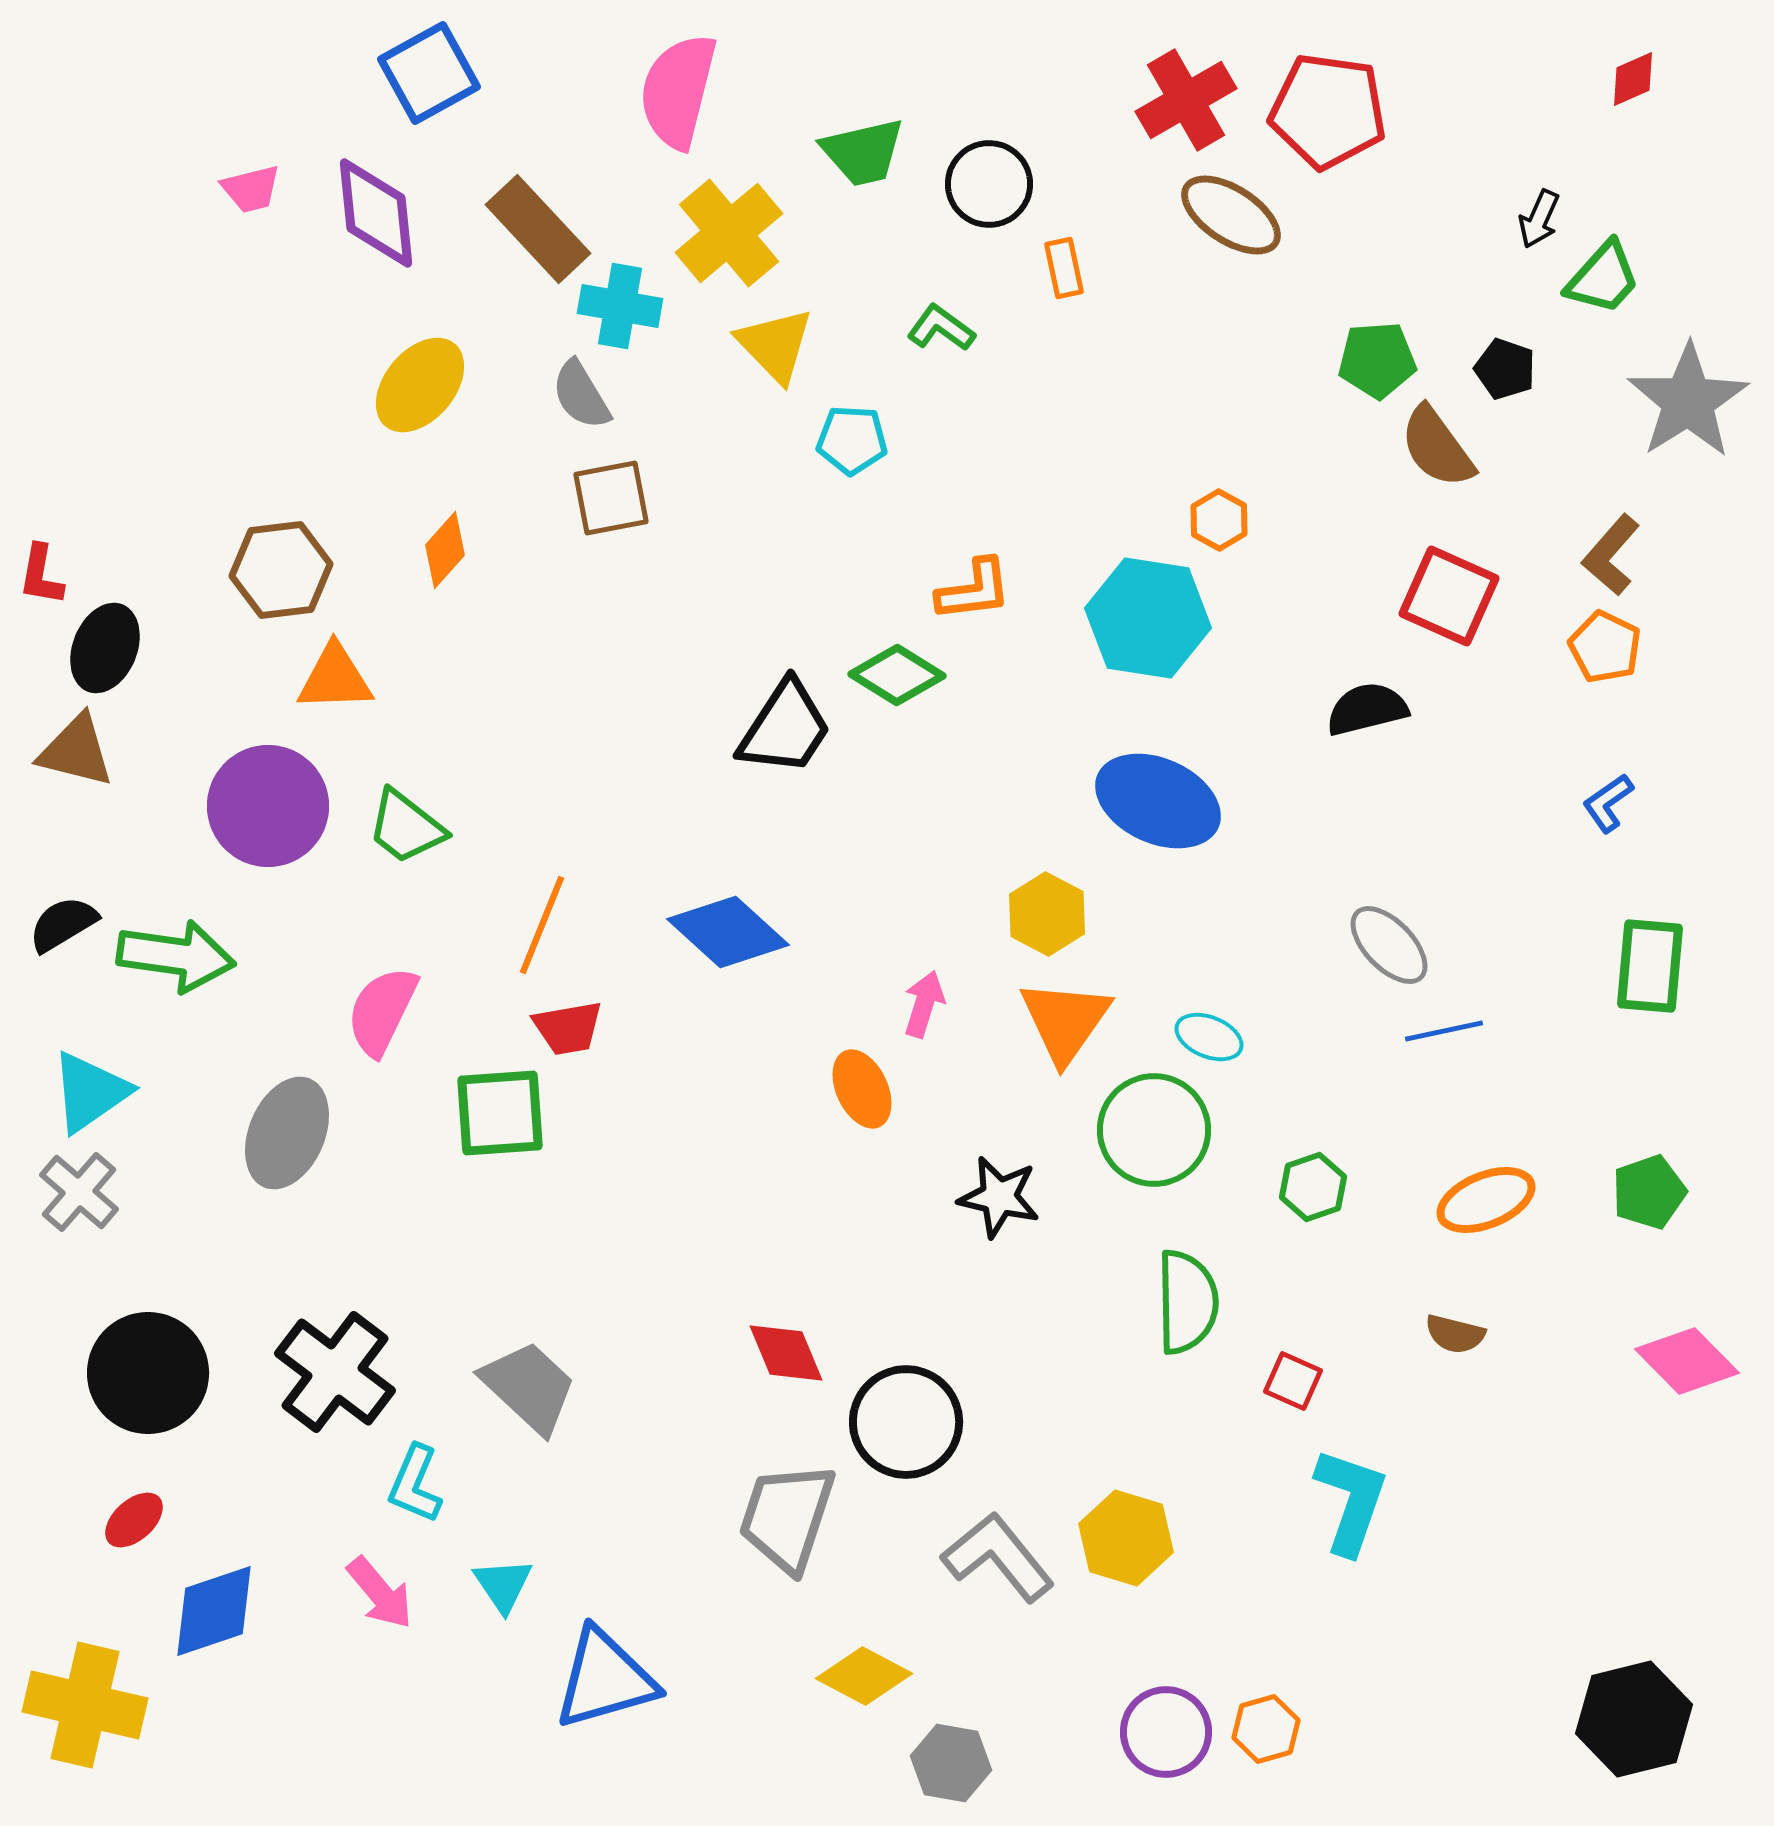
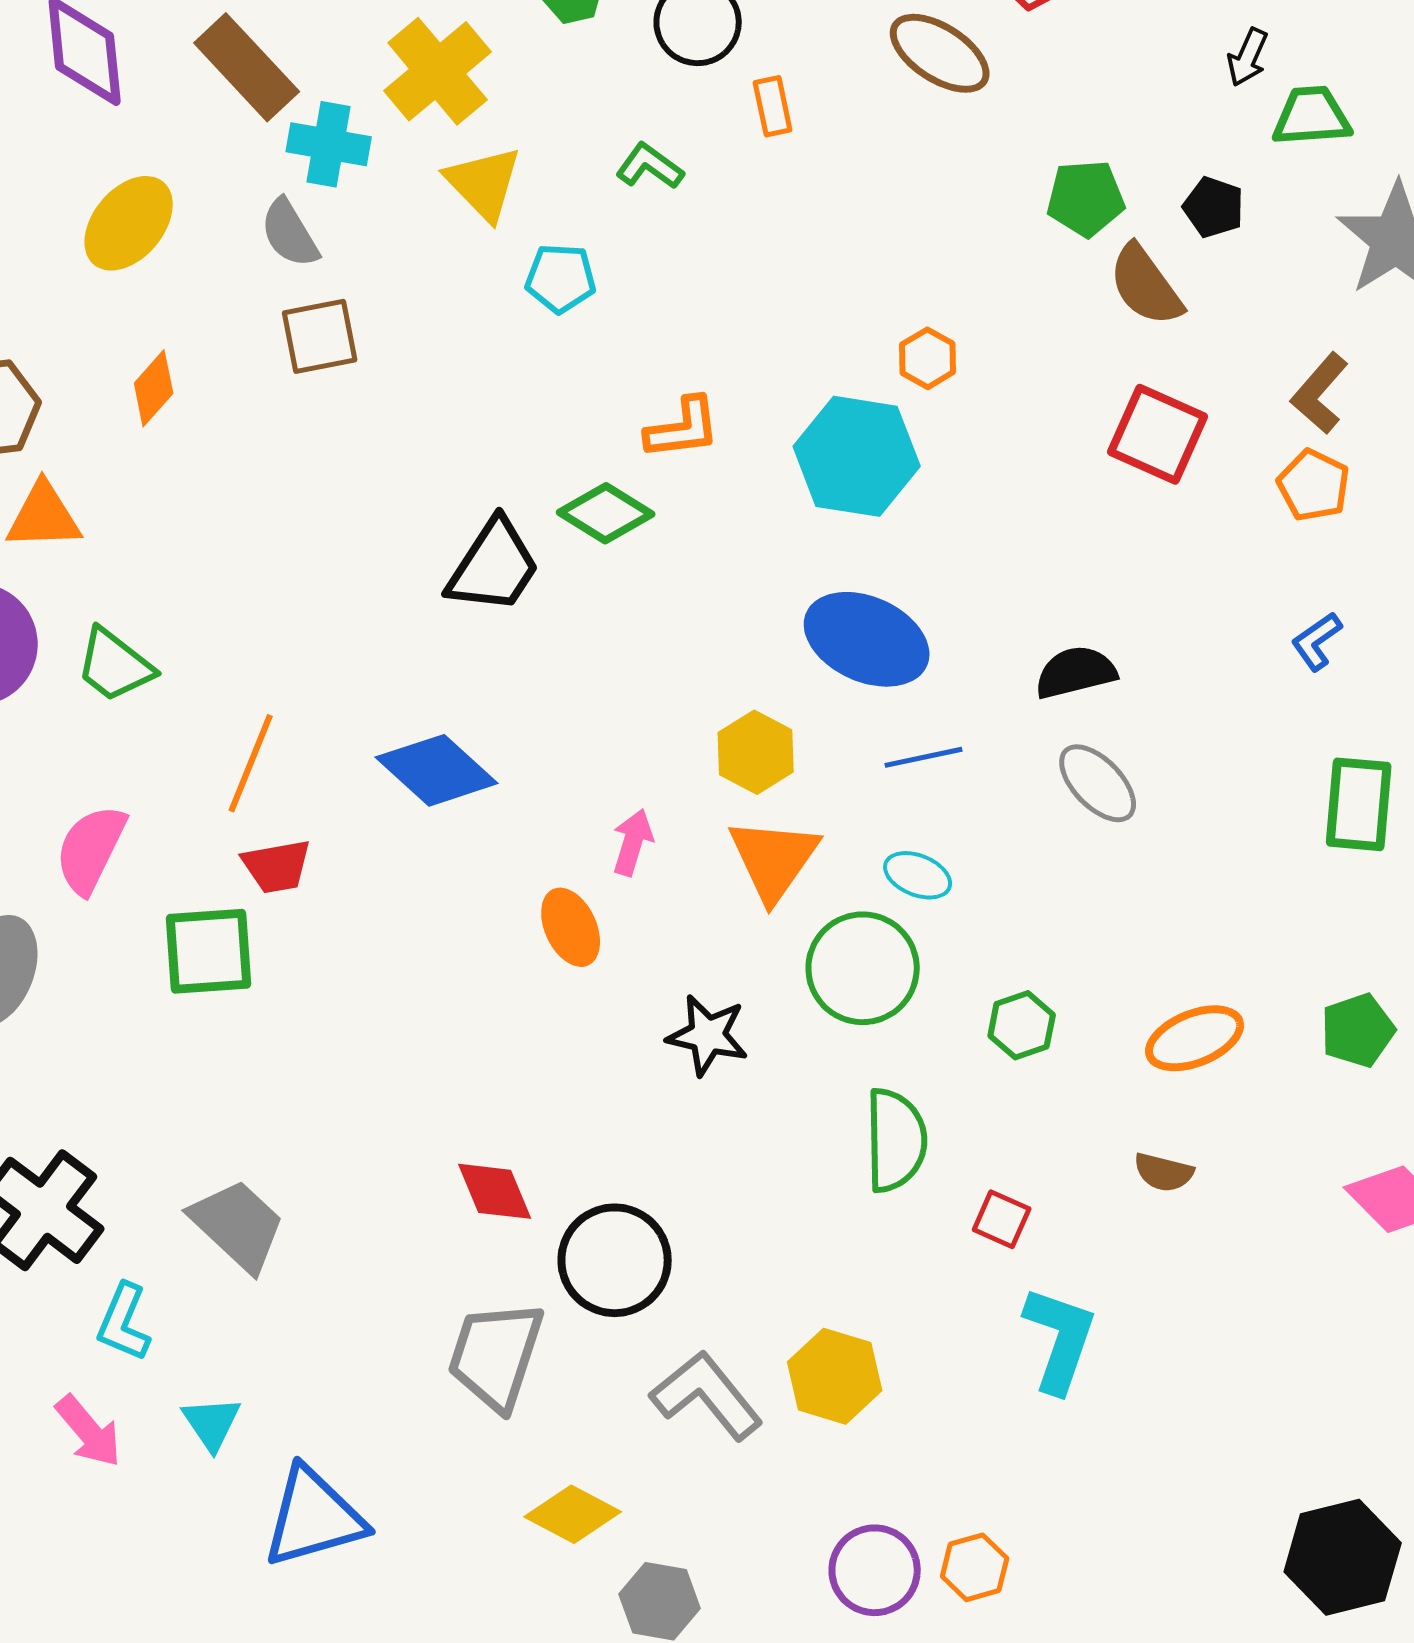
green trapezoid: (1603, 278) -> (1312, 116), turned -136
black semicircle: (1367, 709) -> (1076, 672), moved
blue line: (1444, 1031) -> (924, 757), moved

